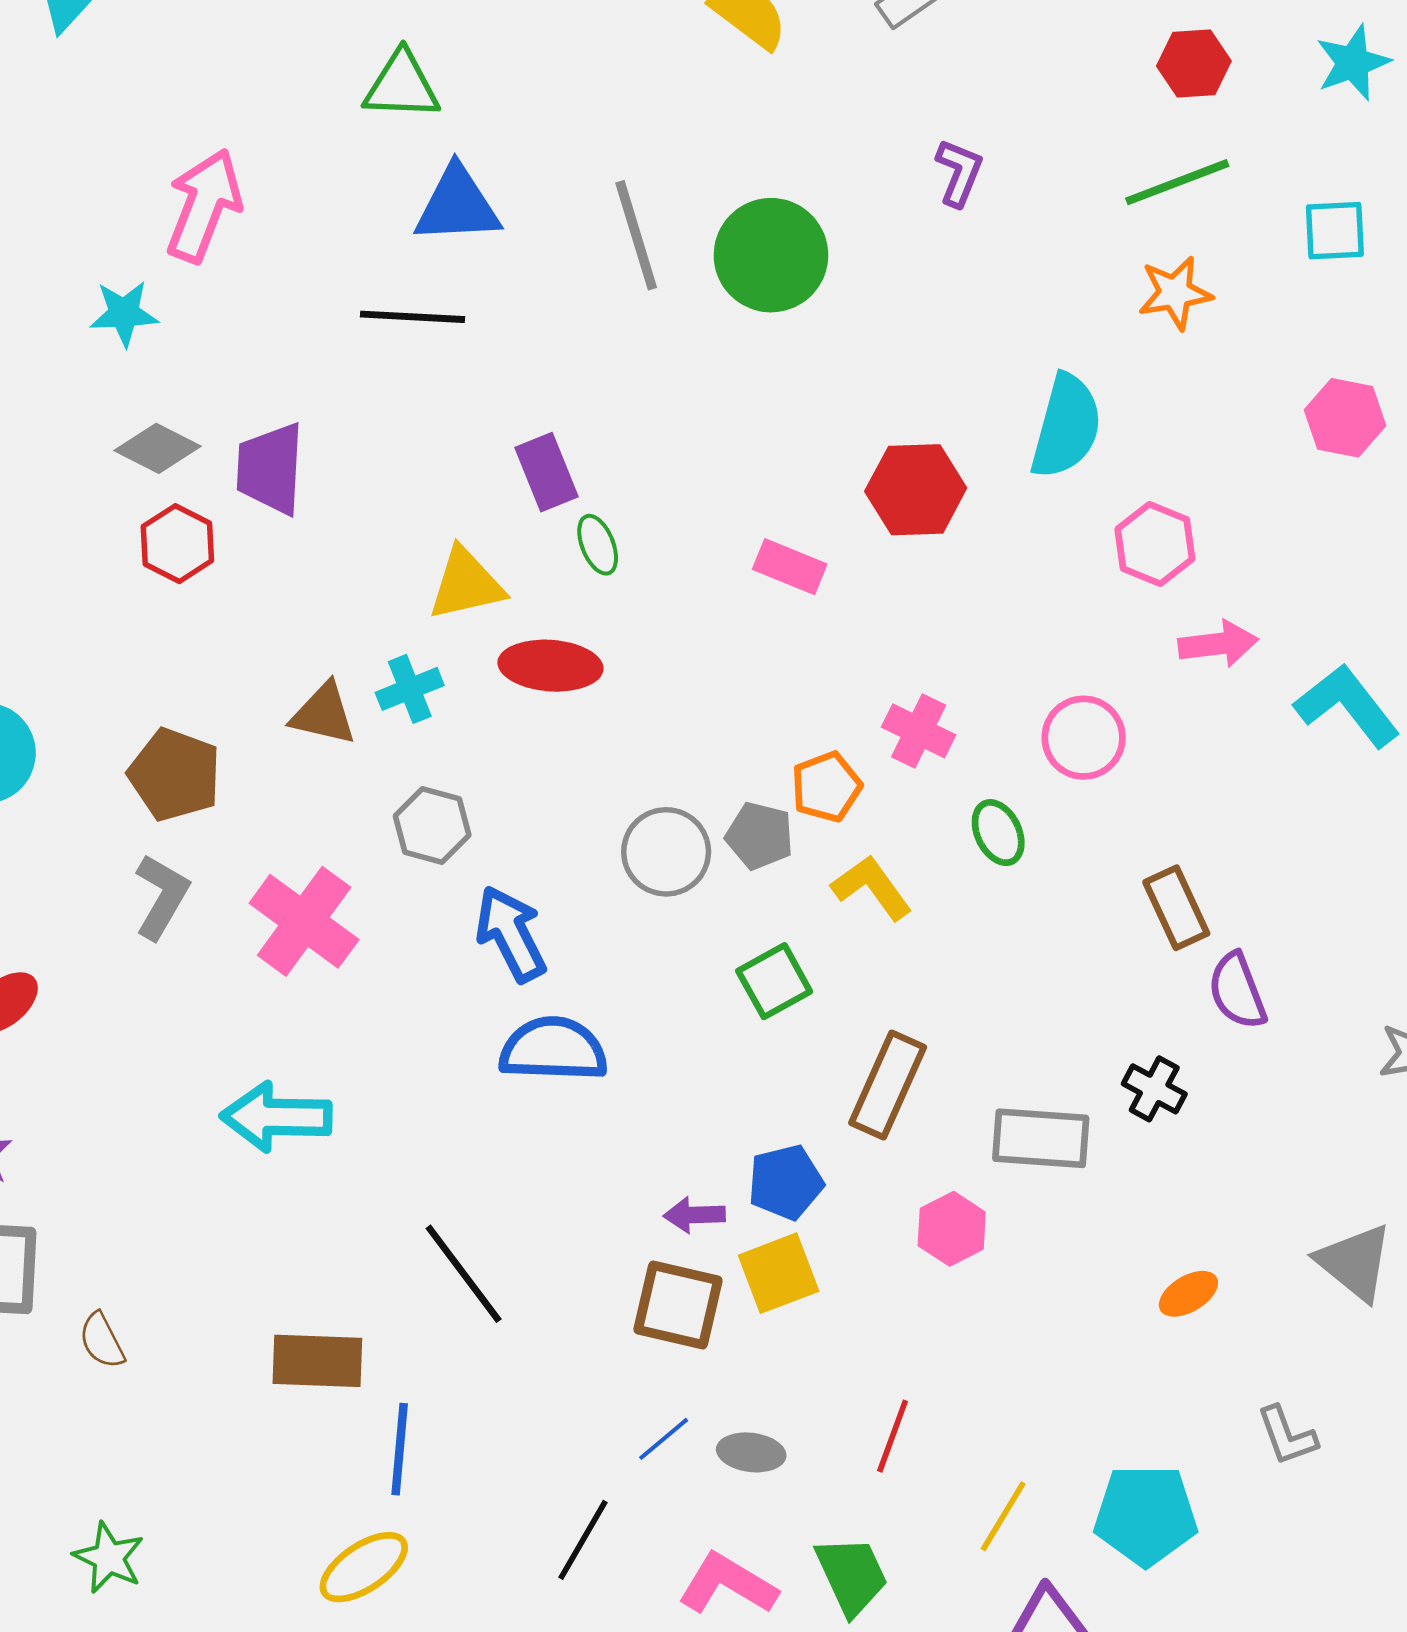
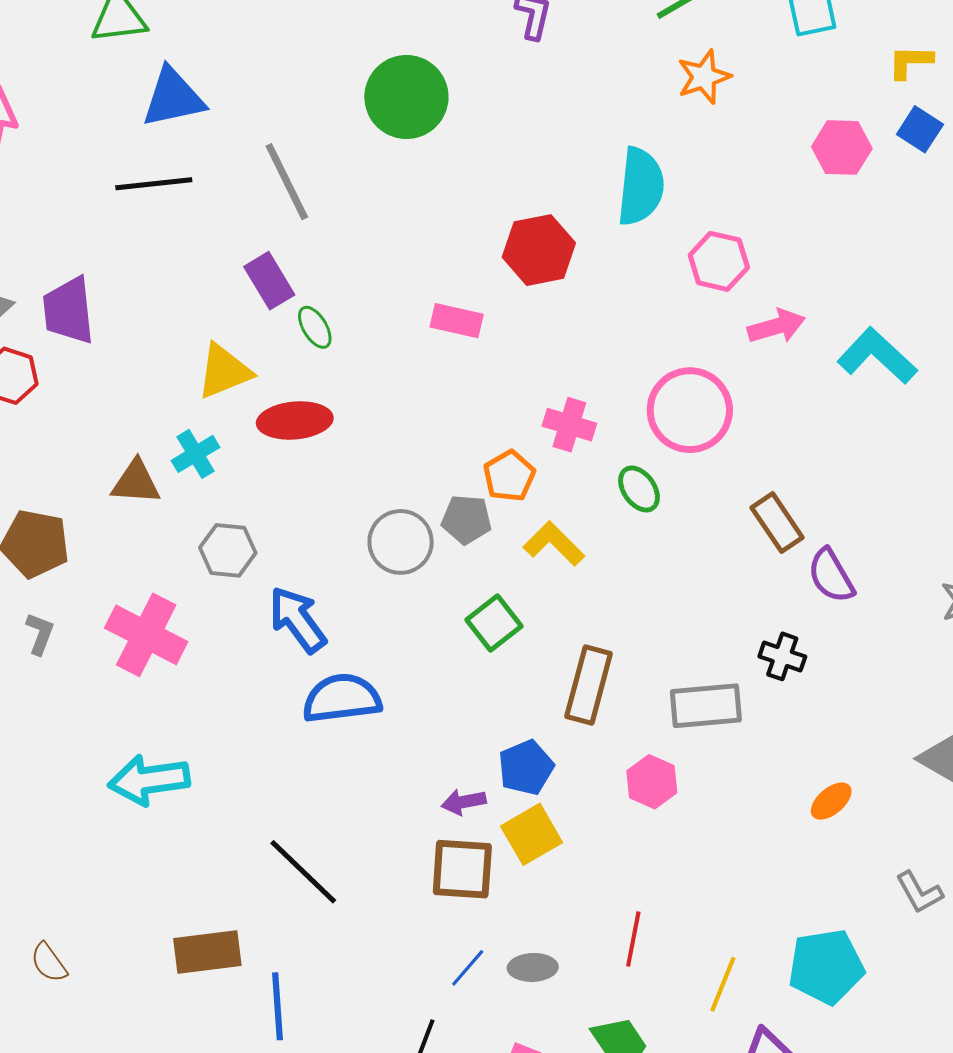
gray line: (636, 235) -> (287, 182), moved
pink circle: (1084, 738) -> (690, 410), size x1.4
gray L-shape: (162, 897) -> (40, 634), size x0.7

